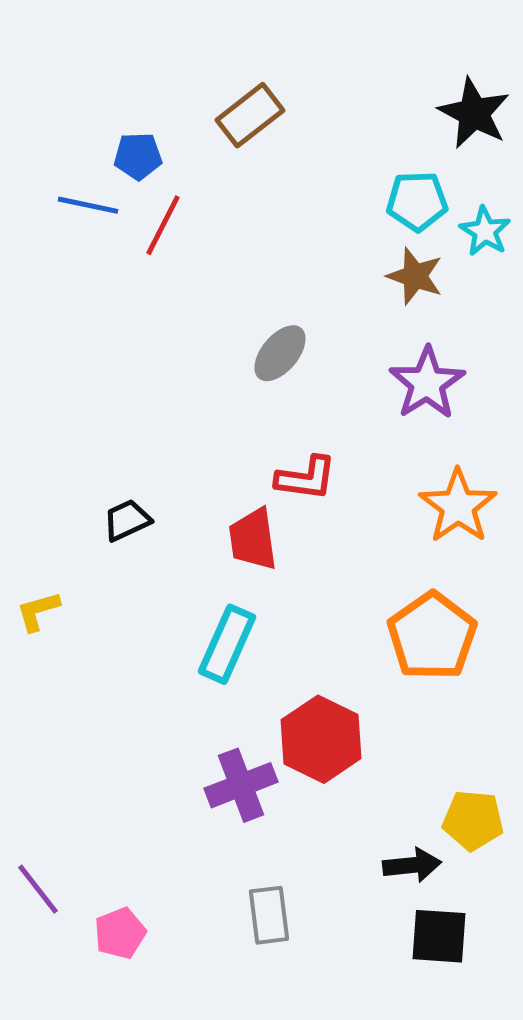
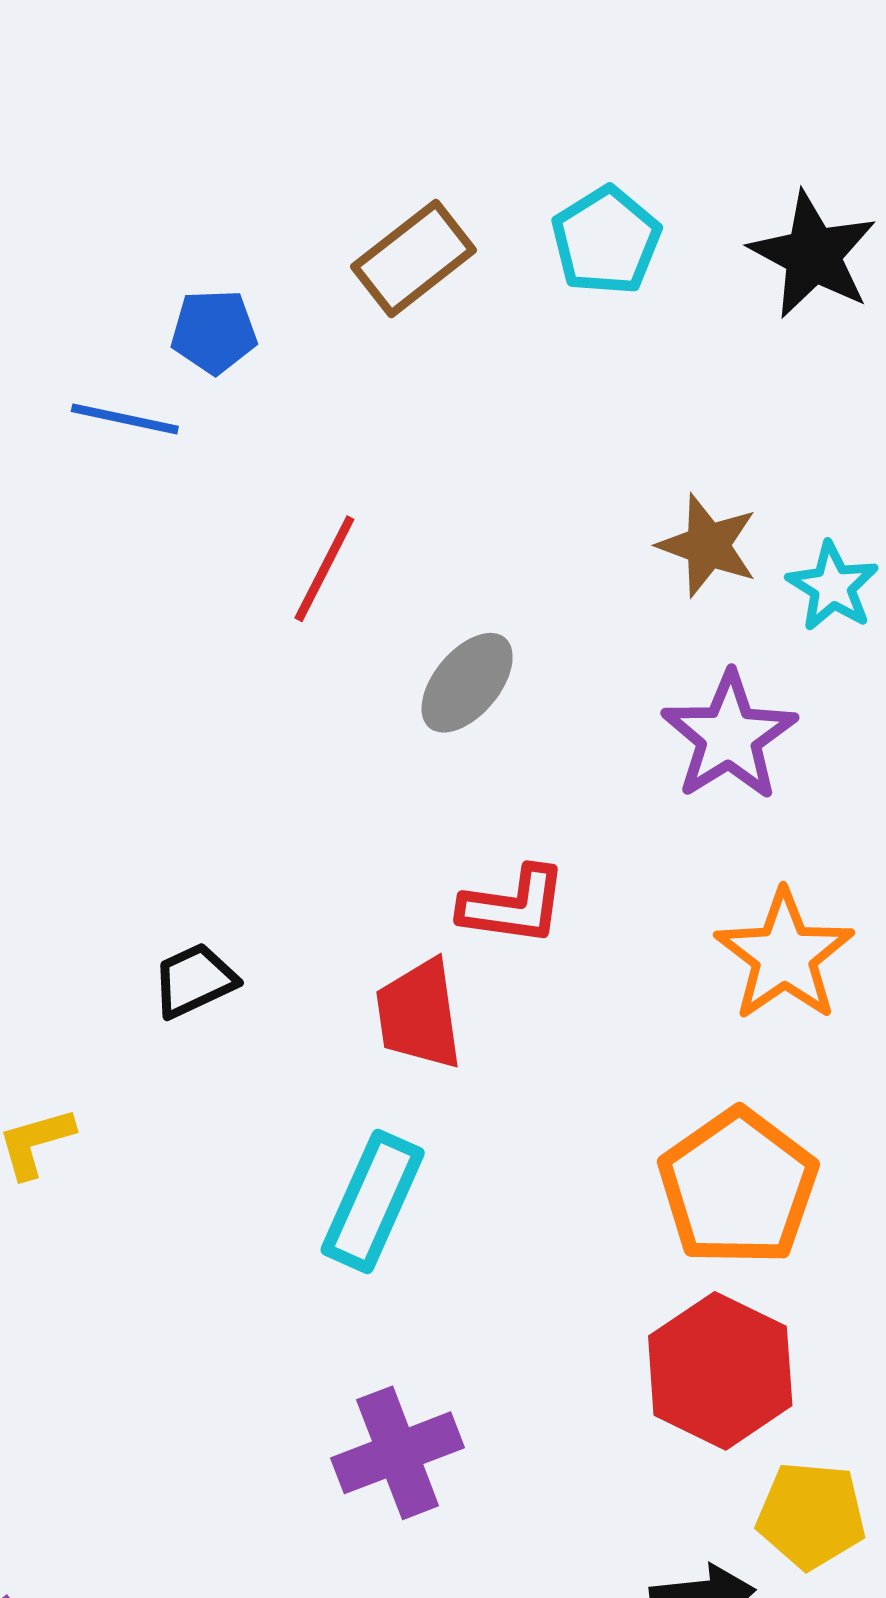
cyan pentagon: (417, 201) -> (606, 241), moved, turned -30
red line: (163, 225) -> (324, 569), moved
cyan star: (485, 231) -> (832, 586), moved
red hexagon: (321, 739) -> (720, 1371), moved

